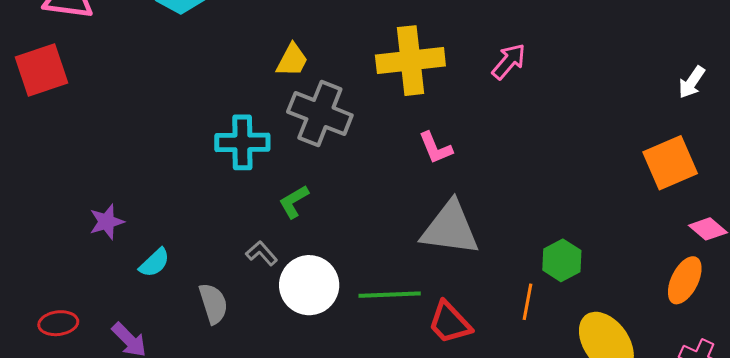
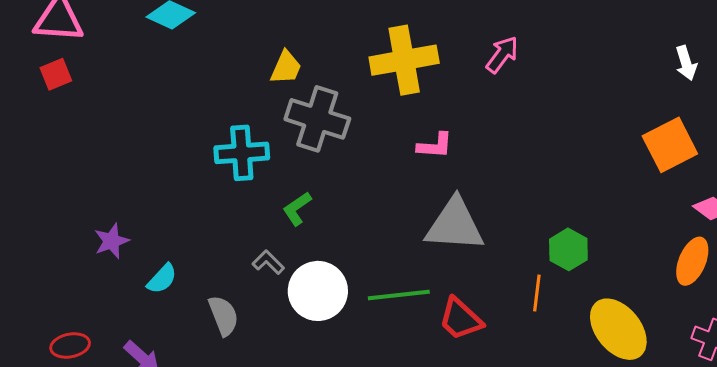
red square: (42, 70) -> (56, 74), moved, size x0.6
white arrow: (692, 82) -> (686, 63), turned -48
pink L-shape: (436, 148) -> (435, 146), turned -60

